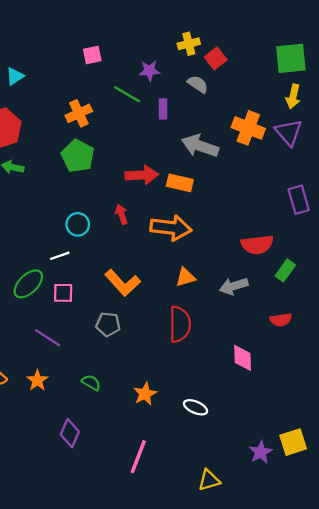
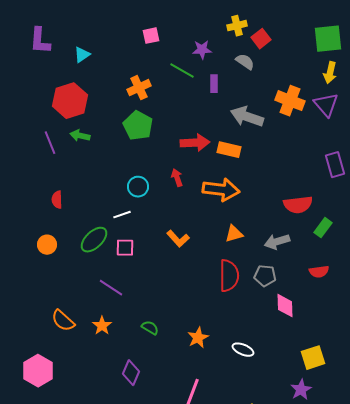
orange L-shape: (123, 283) -> (178, 239), size x0.7
gray pentagon: (108, 324) -> (265, 276), moved
yellow square: (293, 442) -> (313, 358), moved

